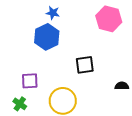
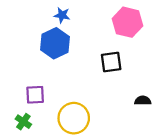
black square: (85, 65) -> (111, 62), moved

